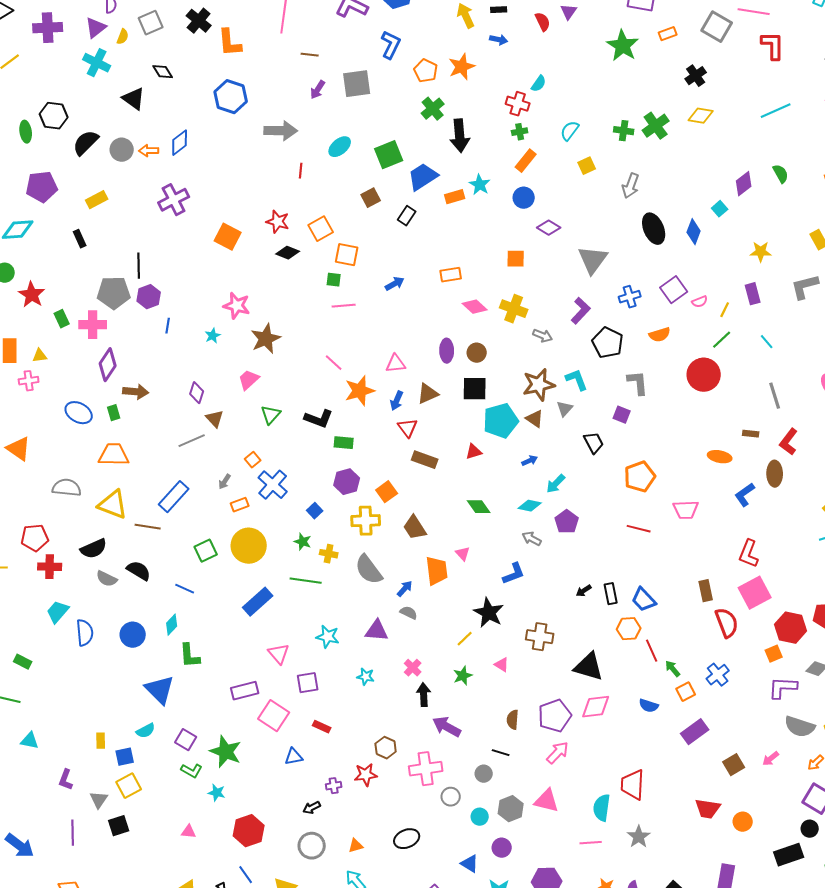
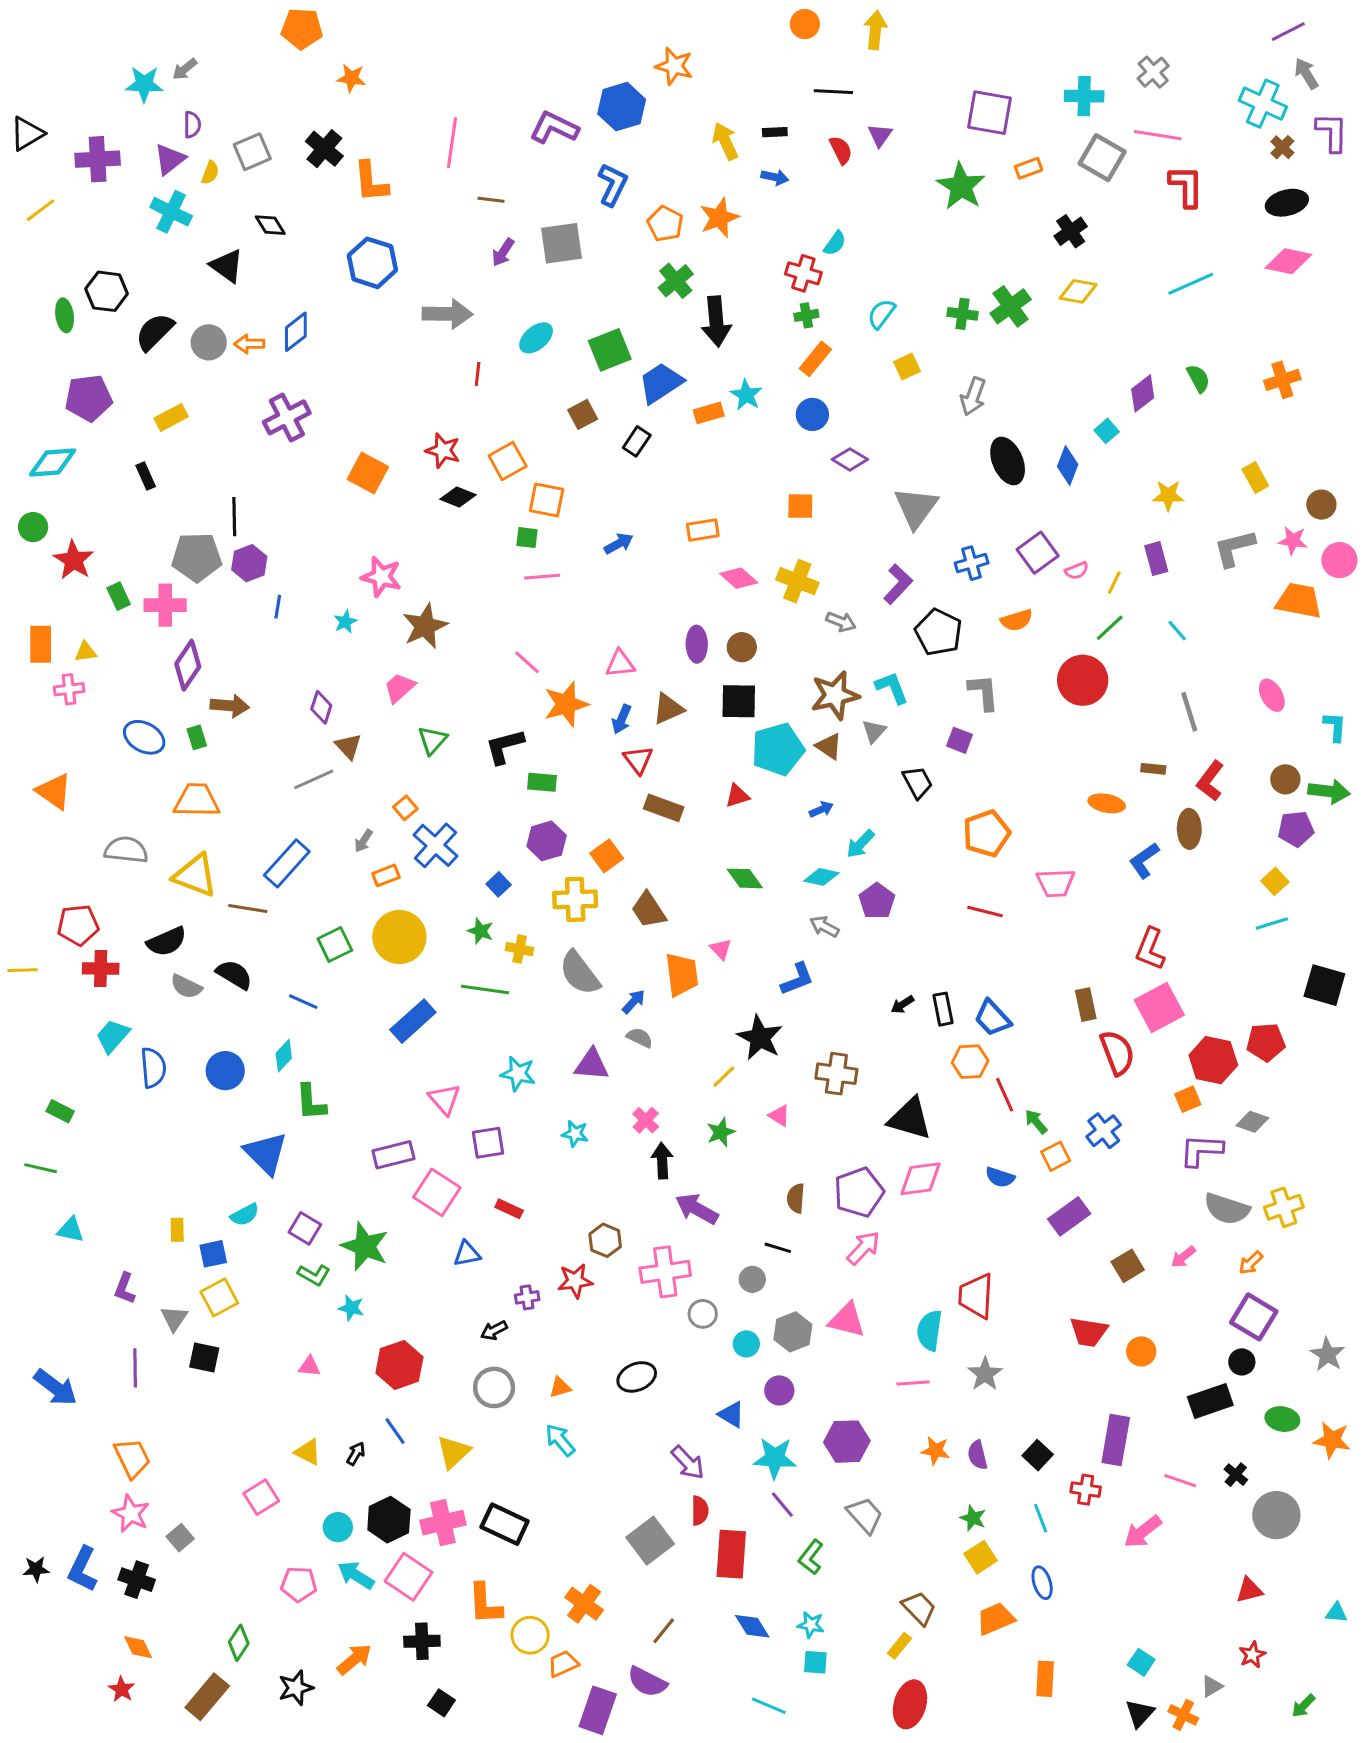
black L-shape: (319, 419) -> (505, 746), turned 144
black square: (119, 826) -> (204, 1357), turned 30

